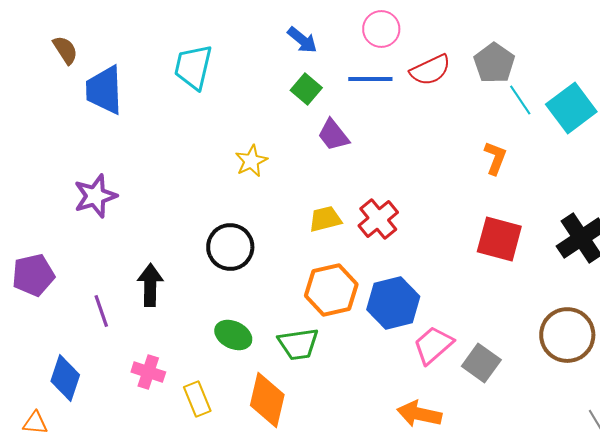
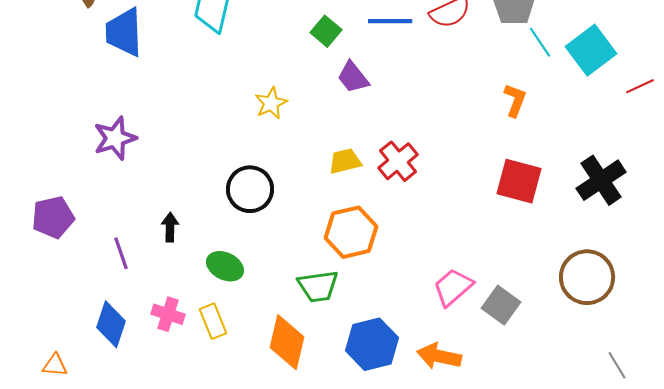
black arrow: (150, 285) -> (170, 227), size x0.7
blue hexagon: (393, 303) -> (372, 344), moved
green ellipse: (233, 335) -> (225, 266), moved
blue diamond: (65, 378) -> (111, 324), moved
yellow rectangle: (197, 399) -> (213, 321), moved

